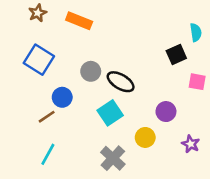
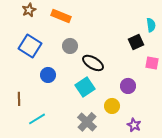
gray circle: (91, 71) -> (70, 46), moved
brown line: (47, 117) -> (19, 99), moved, turned -56
purple star: (191, 144) -> (134, 125), moved
cyan line: (48, 154) -> (37, 119), turned 30

